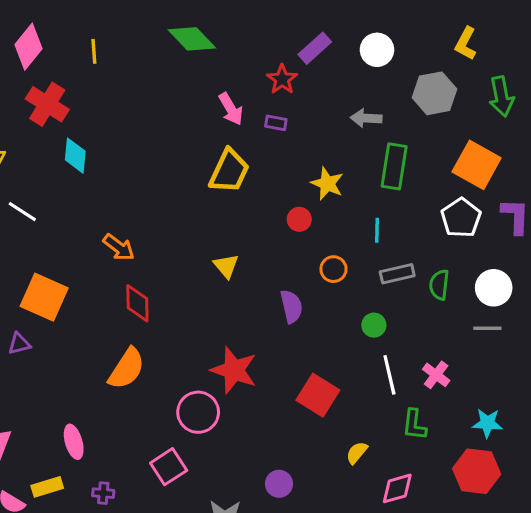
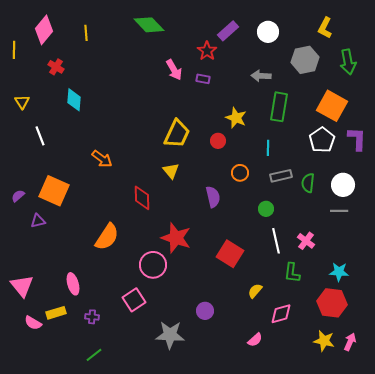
red cross: (47, 104) -> (56, 67), size x0.6
yellow trapezoid: (229, 171) -> (177, 134), moved
white line: (22, 212) -> (40, 136), turned 36
red diamond: (137, 303) -> (142, 198), moved

